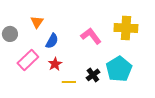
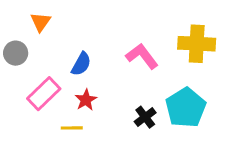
orange triangle: (37, 22) -> (41, 22), moved
yellow line: (69, 82) -> (72, 128), moved

